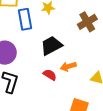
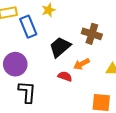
brown cross: (87, 22) -> (92, 34), moved, turned -30

